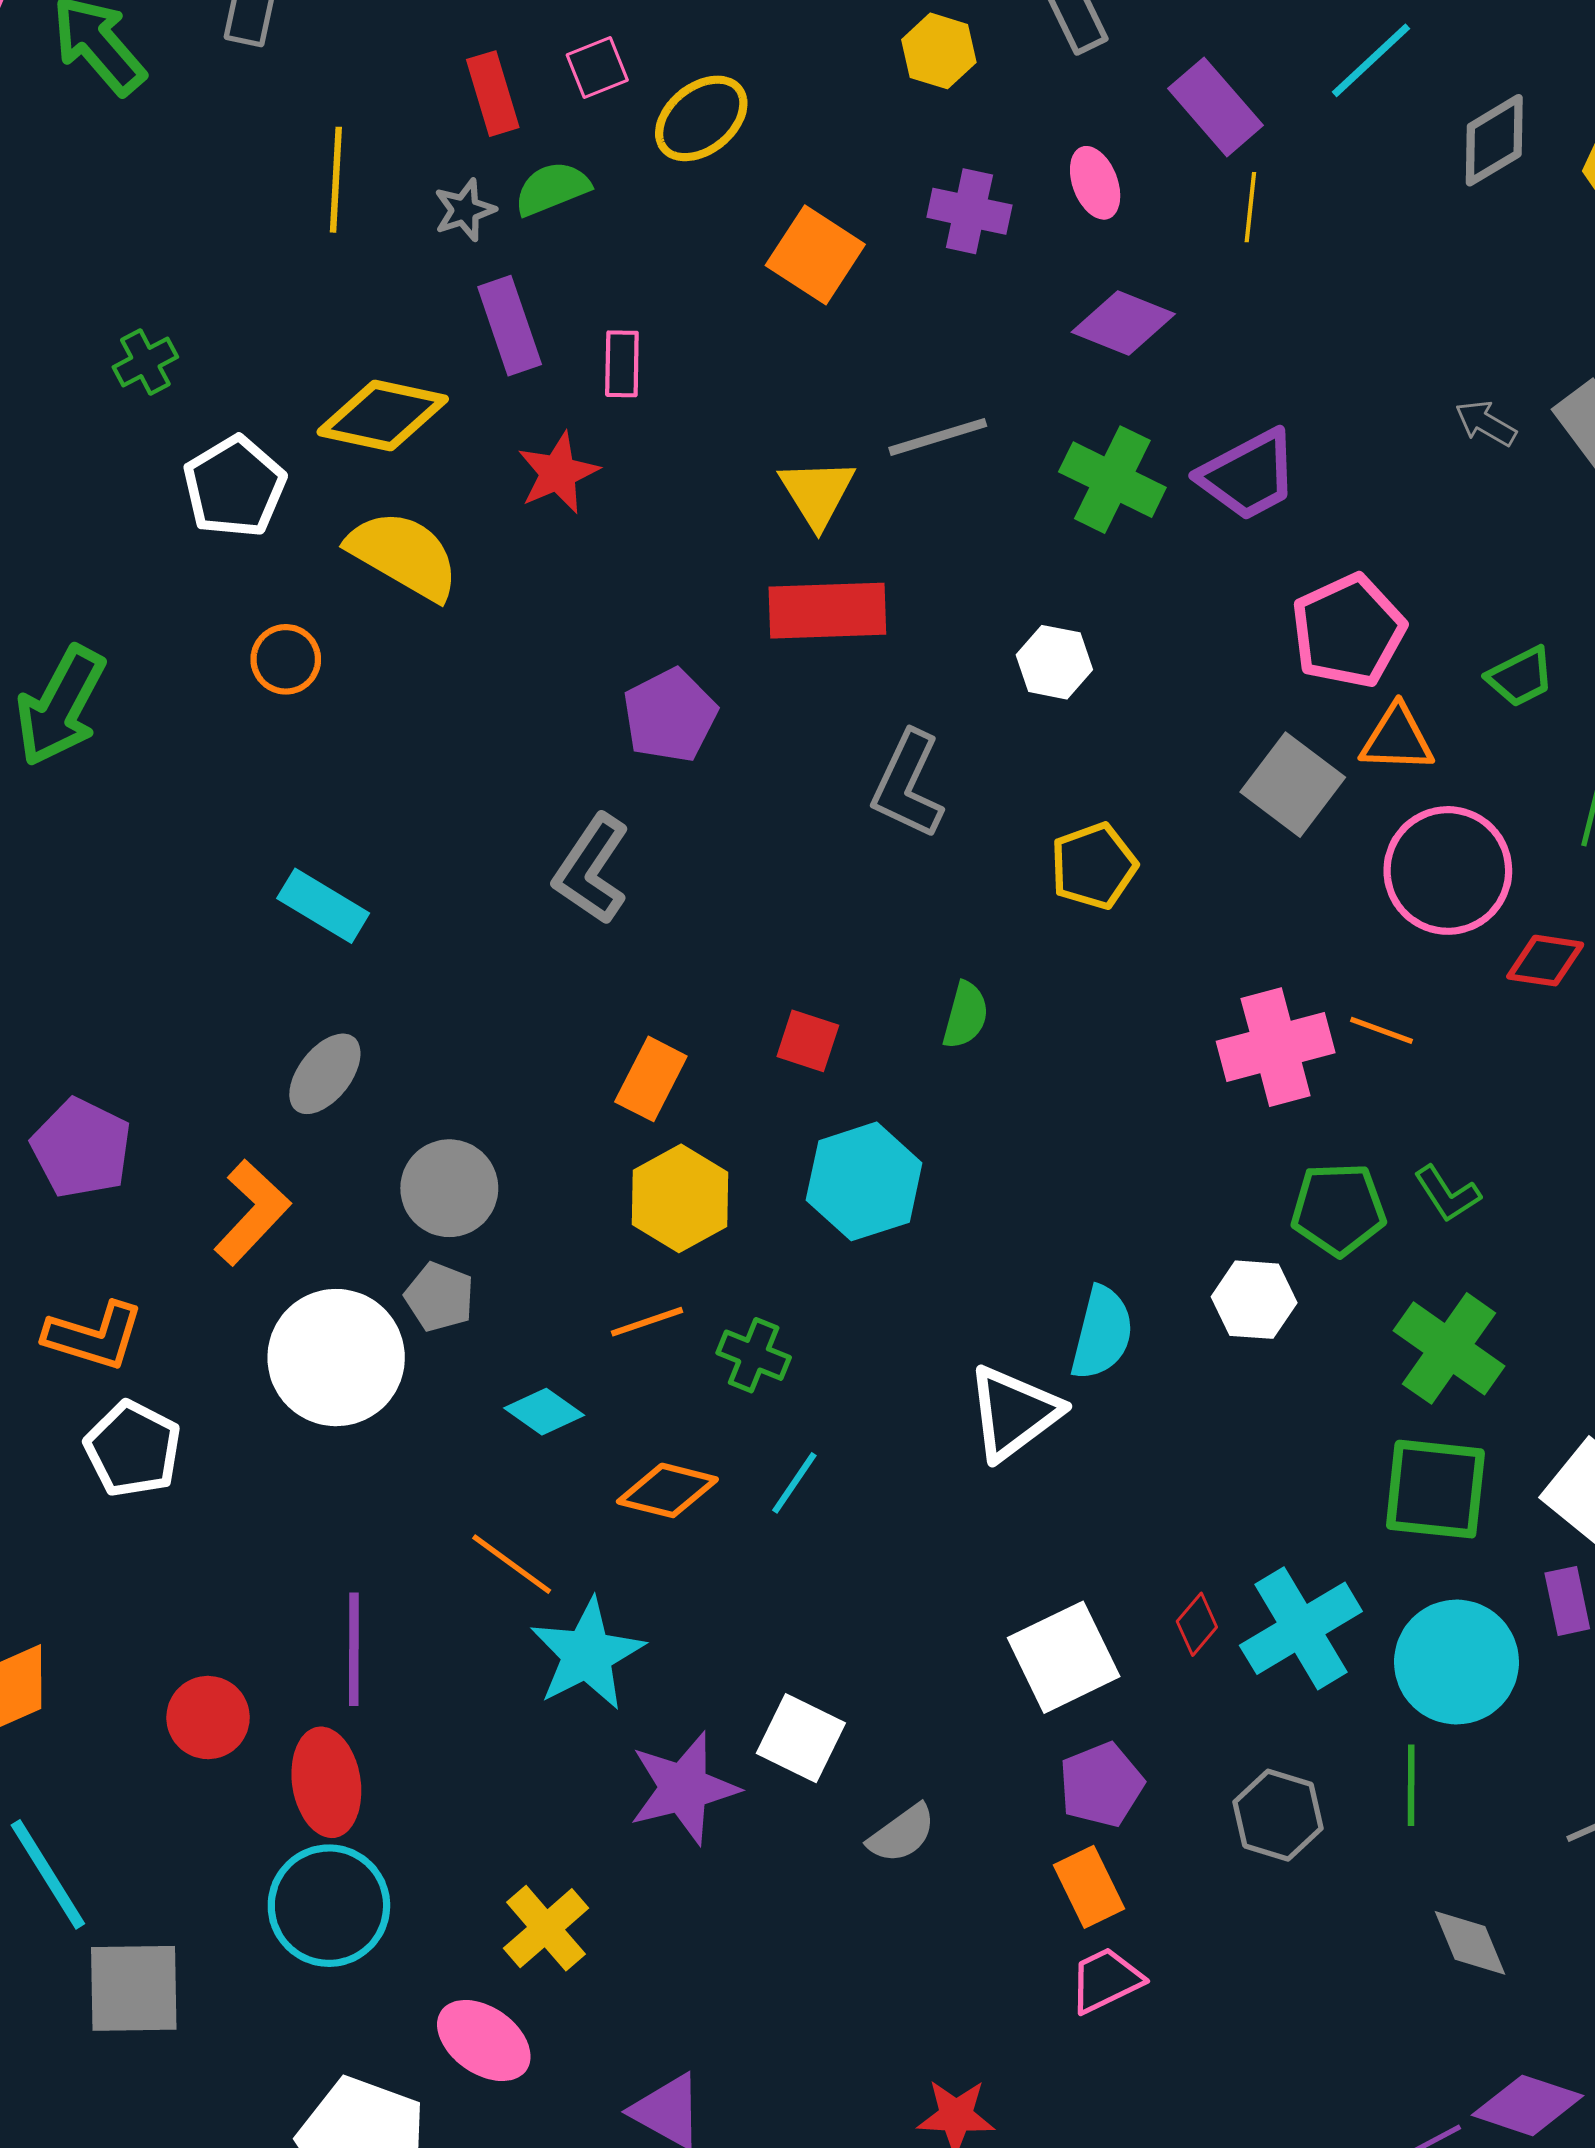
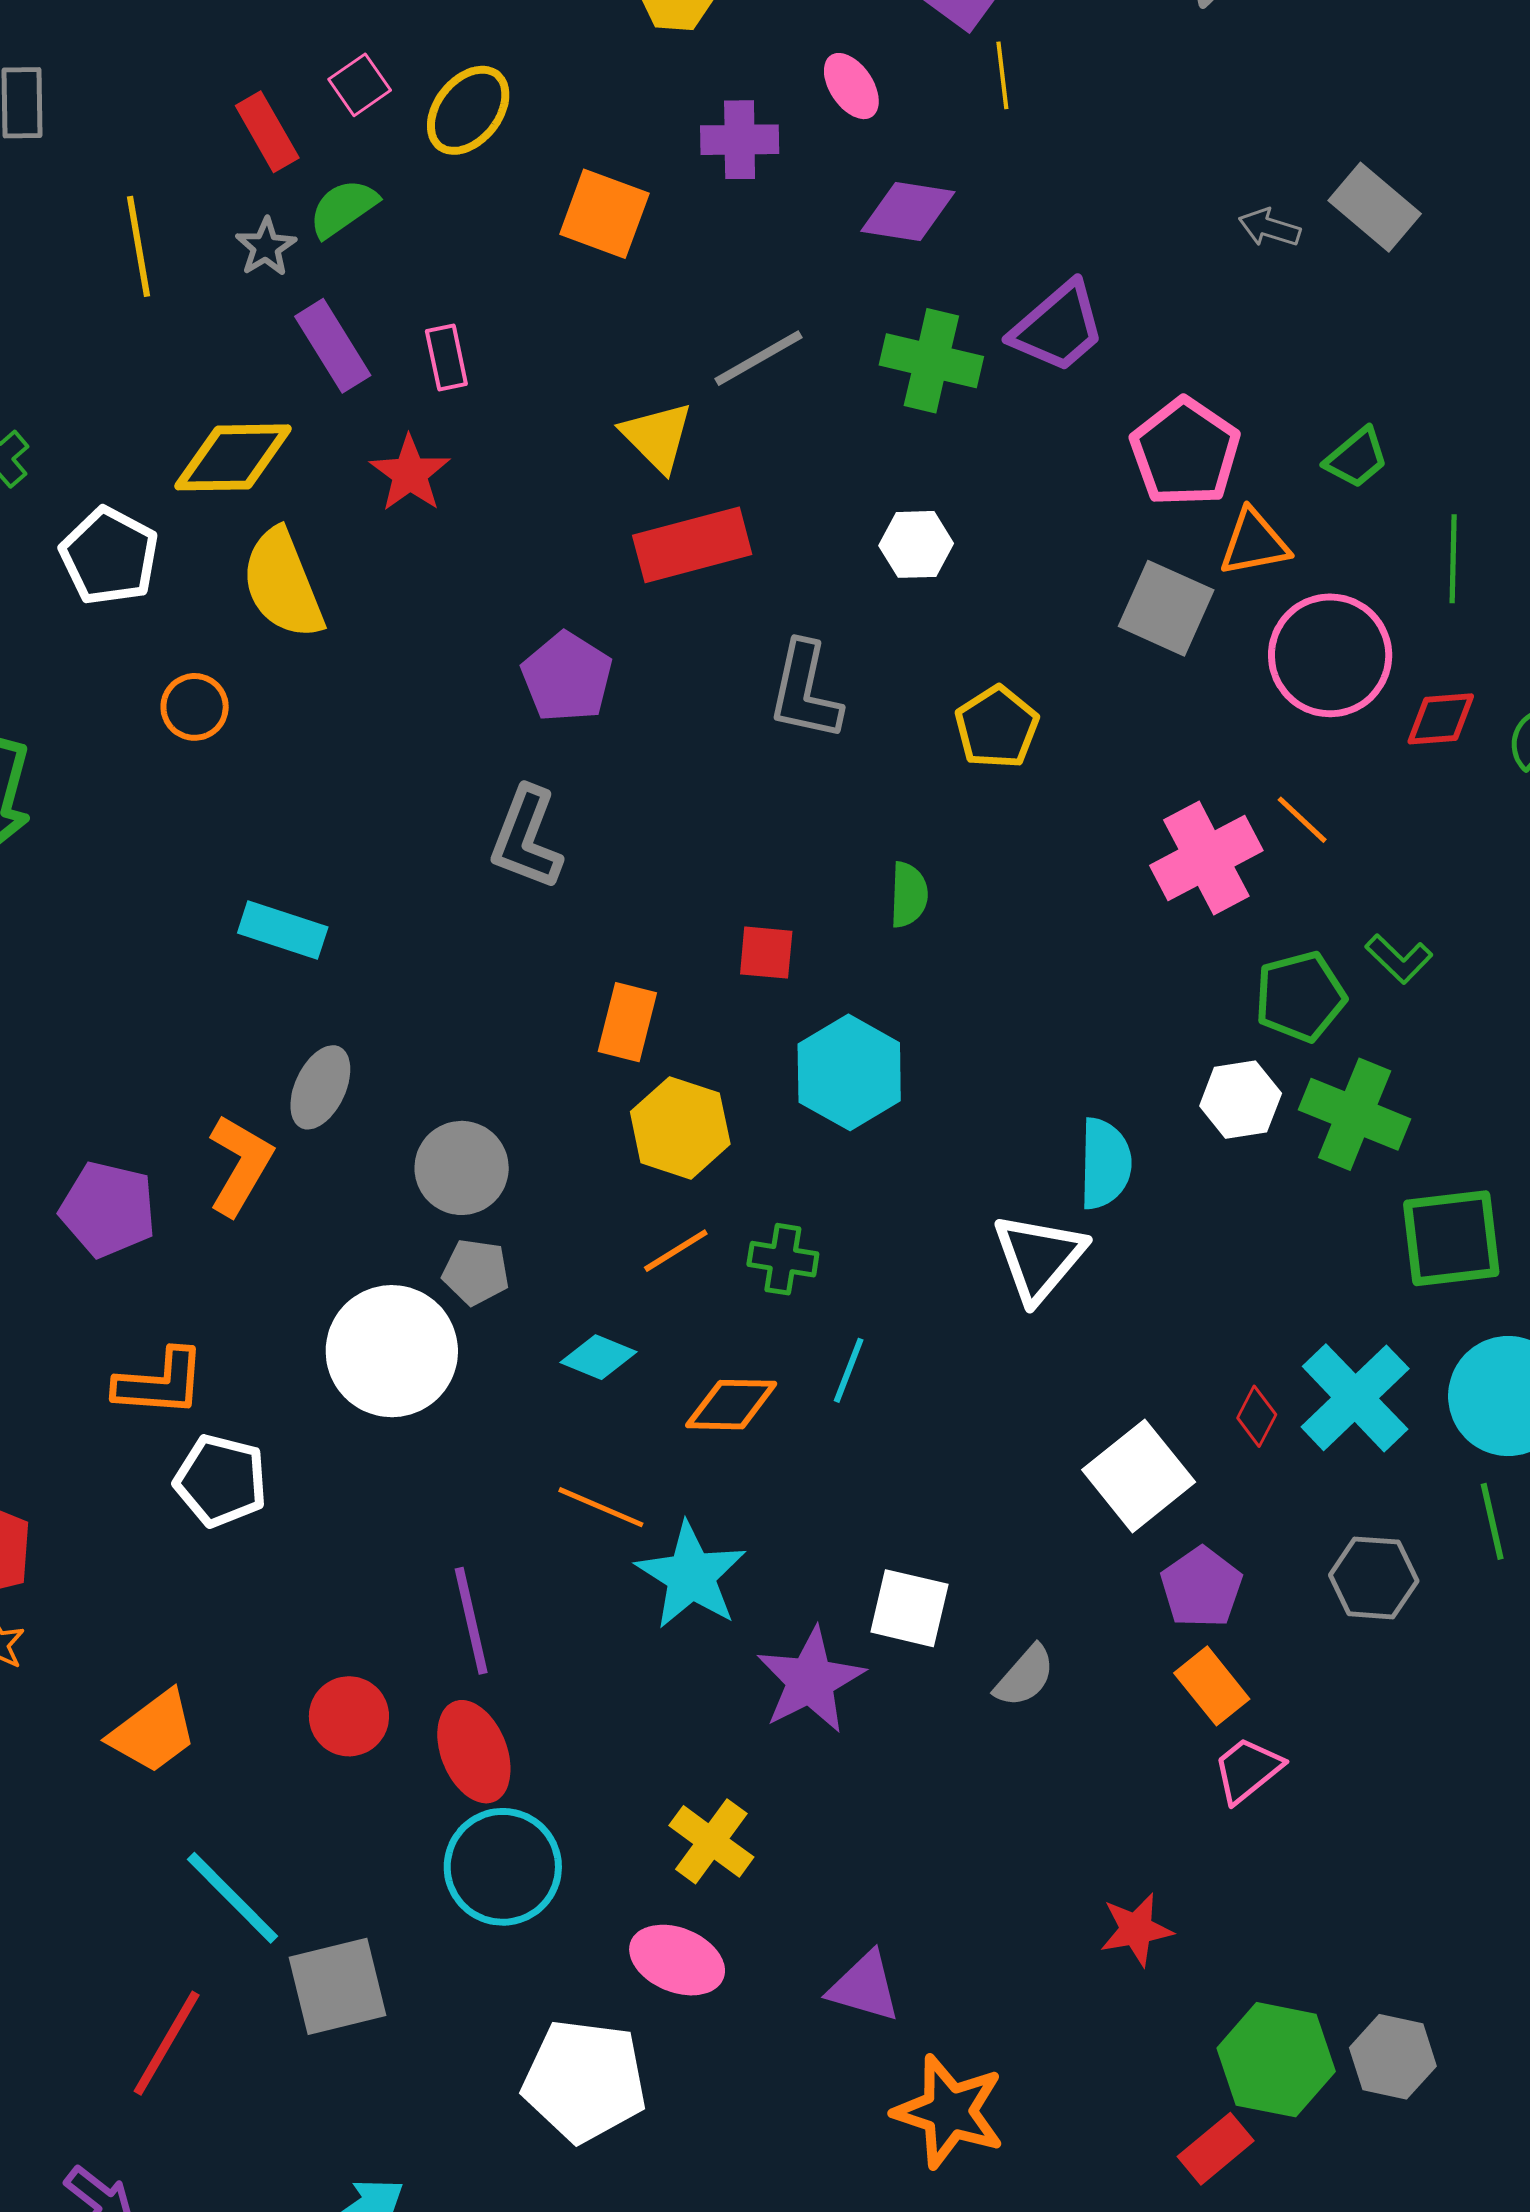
yellow semicircle: (404, 555) -> (283, 584), turned -129
orange line: (1381, 1030) -> (1302, 820), turned 36
orange L-shape: (252, 1212) -> (240, 1165), moved
green cross: (1449, 1348) -> (1355, 1114), moved

